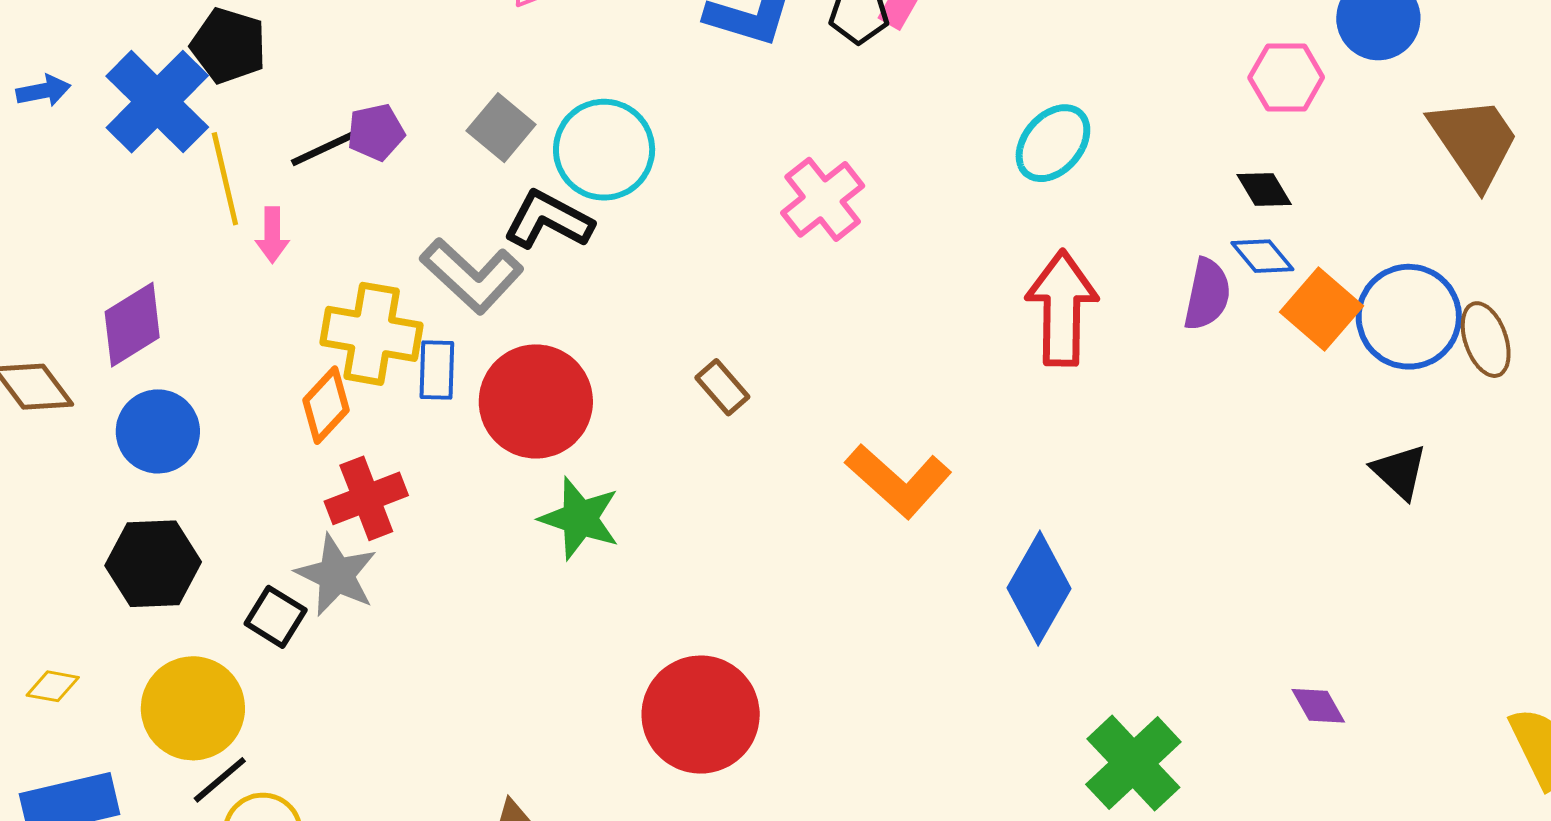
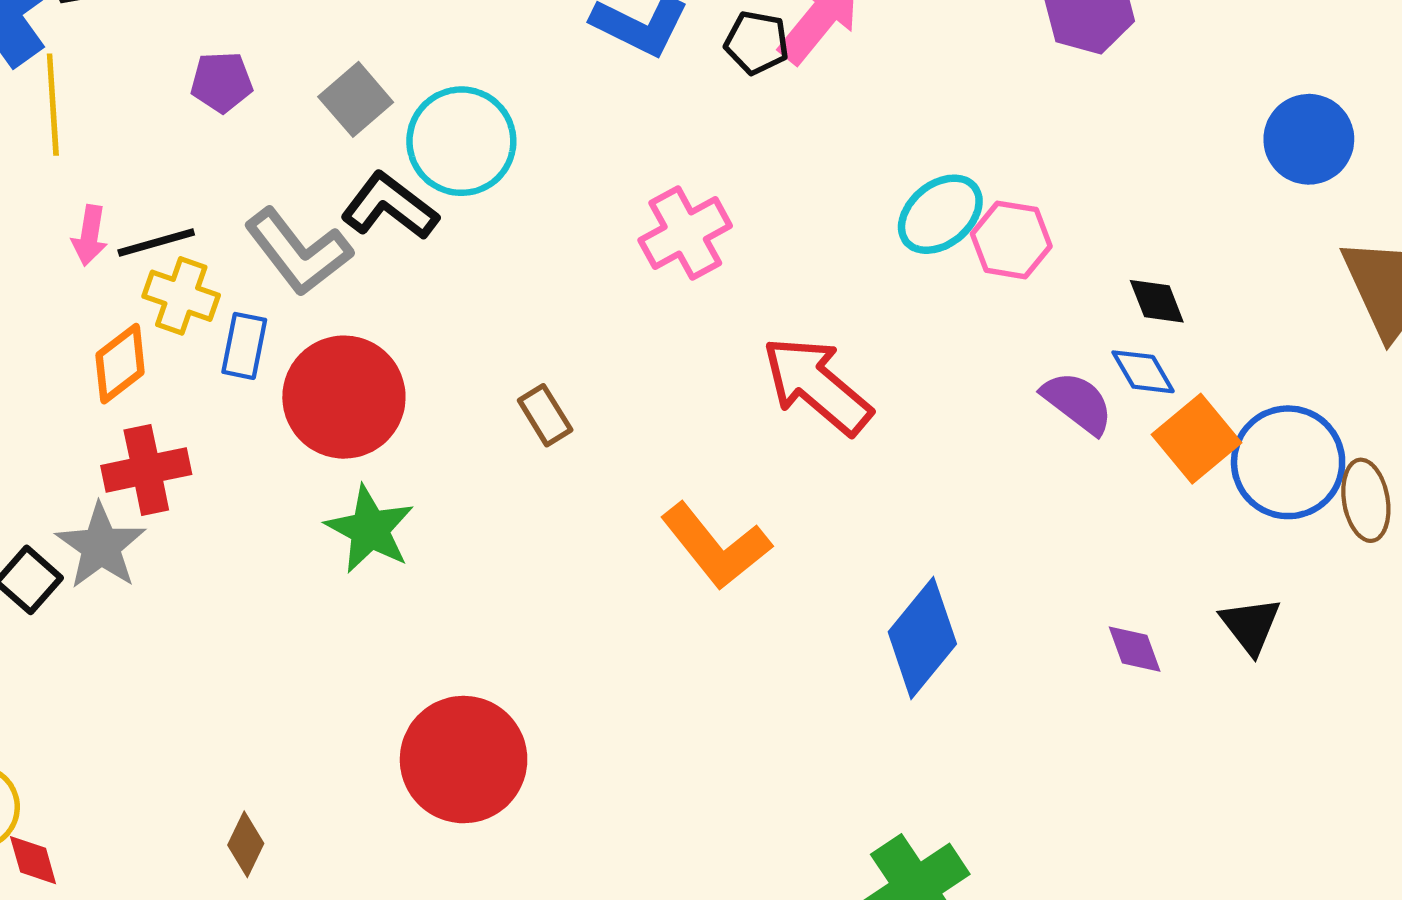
pink hexagon: (1286, 78) -> (1011, 240), moved
black line: (325, 148) -> (156, 242), moved
pink arrow: (272, 235) -> (90, 235), moved
purple semicircle: (1207, 294) -> (1078, 403), turned -74
red arrow: (1062, 308) -> (817, 385), moved, turned -60
yellow cross: (372, 334) -> (181, 296), size x0.7
blue diamond: (1039, 588) -> (922, 638), moved
purple diamond: (1318, 706) -> (1135, 649), moved

